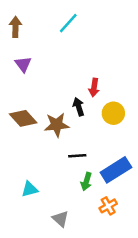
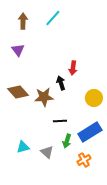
brown arrow: (15, 27) -> (23, 21), moved
yellow circle: (113, 113) -> (94, 98), moved
gray triangle: (61, 219) -> (47, 152), moved

